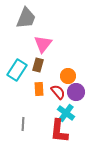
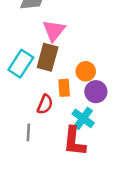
brown rectangle: (38, 65) -> (48, 57), size x1.5
orange rectangle: (39, 89) -> (64, 88), moved
red semicircle: (58, 92) -> (45, 104), moved, turned 63

